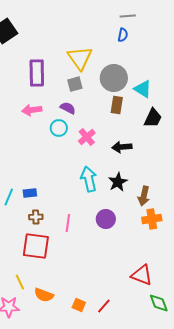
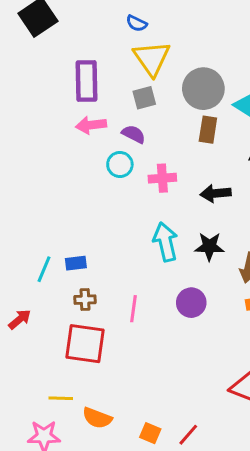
blue semicircle: (123, 35) -> (137, 23), moved, turned 104
pink arrow: (32, 110) -> (91, 125), moved
pink cross: (87, 137) -> (162, 178), turned 36
black star: (118, 182) -> (209, 246), turned 30
yellow line: (20, 282) -> (61, 398), turned -63

